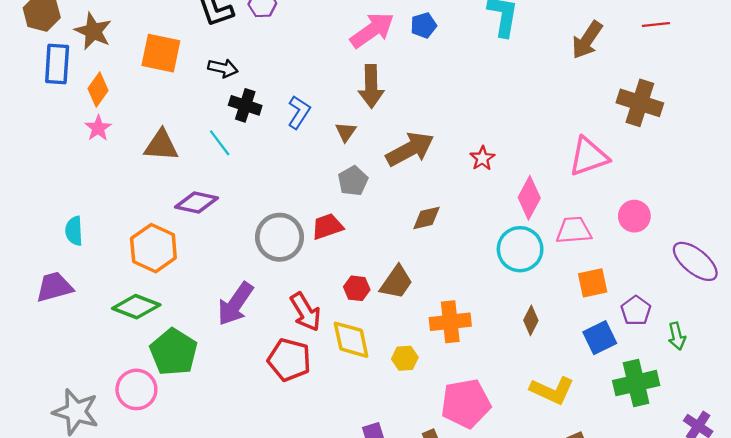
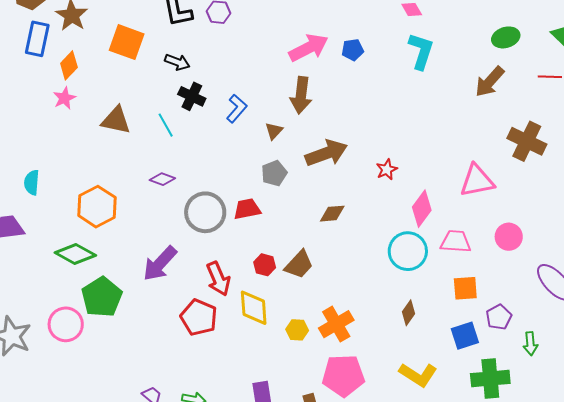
purple diamond: (196, 202) -> (162, 179), moved, size x0.7
orange cross: (450, 322) -> (336, 324), moved, turned -32

